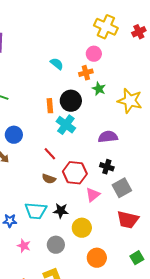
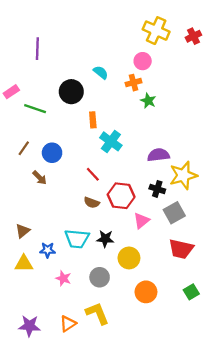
black circle: (71, 101) -> (71, 92), moved
yellow star: (130, 101) -> (183, 175), moved, turned -30

